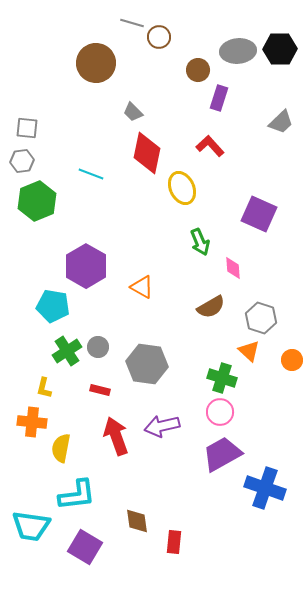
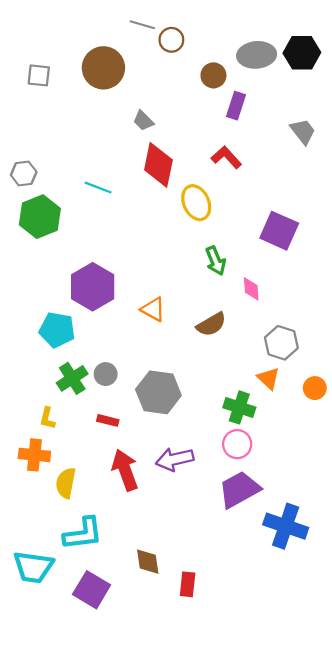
gray trapezoid: (281, 122) -> (303, 131), turned -84
gray square: (27, 128) -> (39, 75), moved
brown semicircle: (211, 307) -> (211, 324), moved

